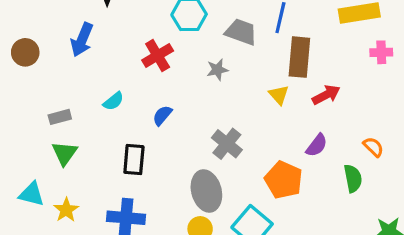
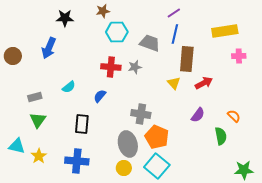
red cross: (158, 56) -> (111, 67), moved, turned 36
gray cross: (227, 144) -> (141, 114), turned -30
orange pentagon: (284, 180) -> (157, 137), moved

